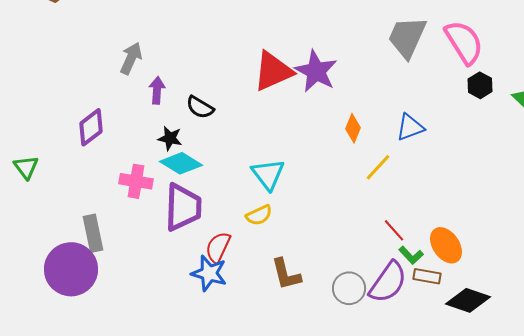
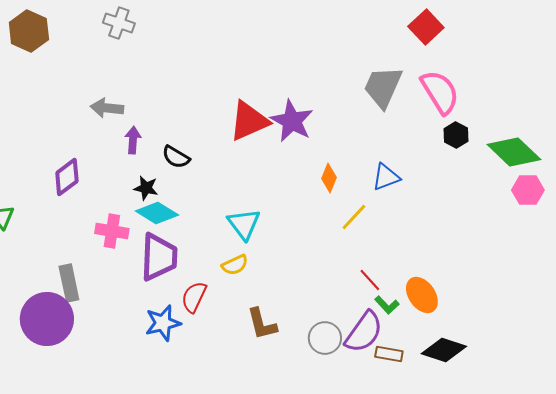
gray arrow: (131, 58) -> (107, 108), turned -108
blue star: (209, 273) -> (163, 323), moved, turned -30
brown rectangle: (427, 276) -> (389, 354), moved

